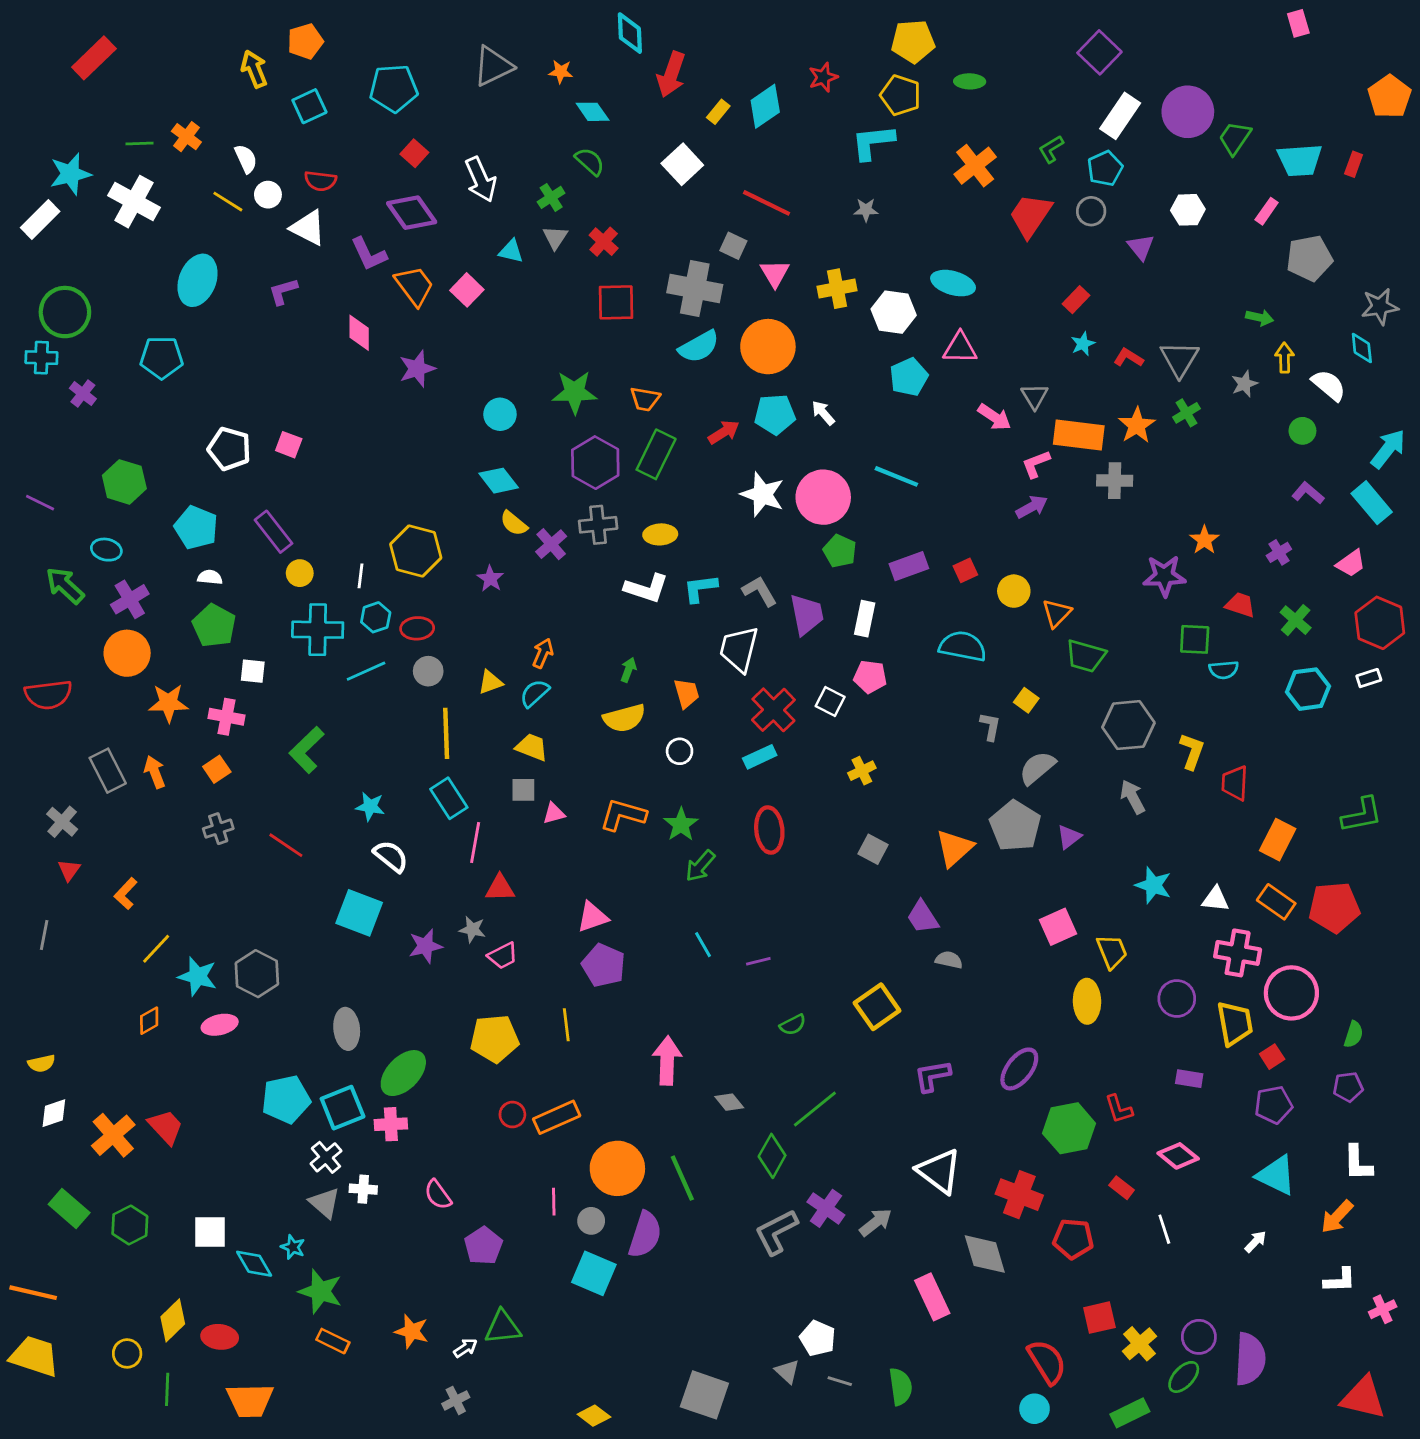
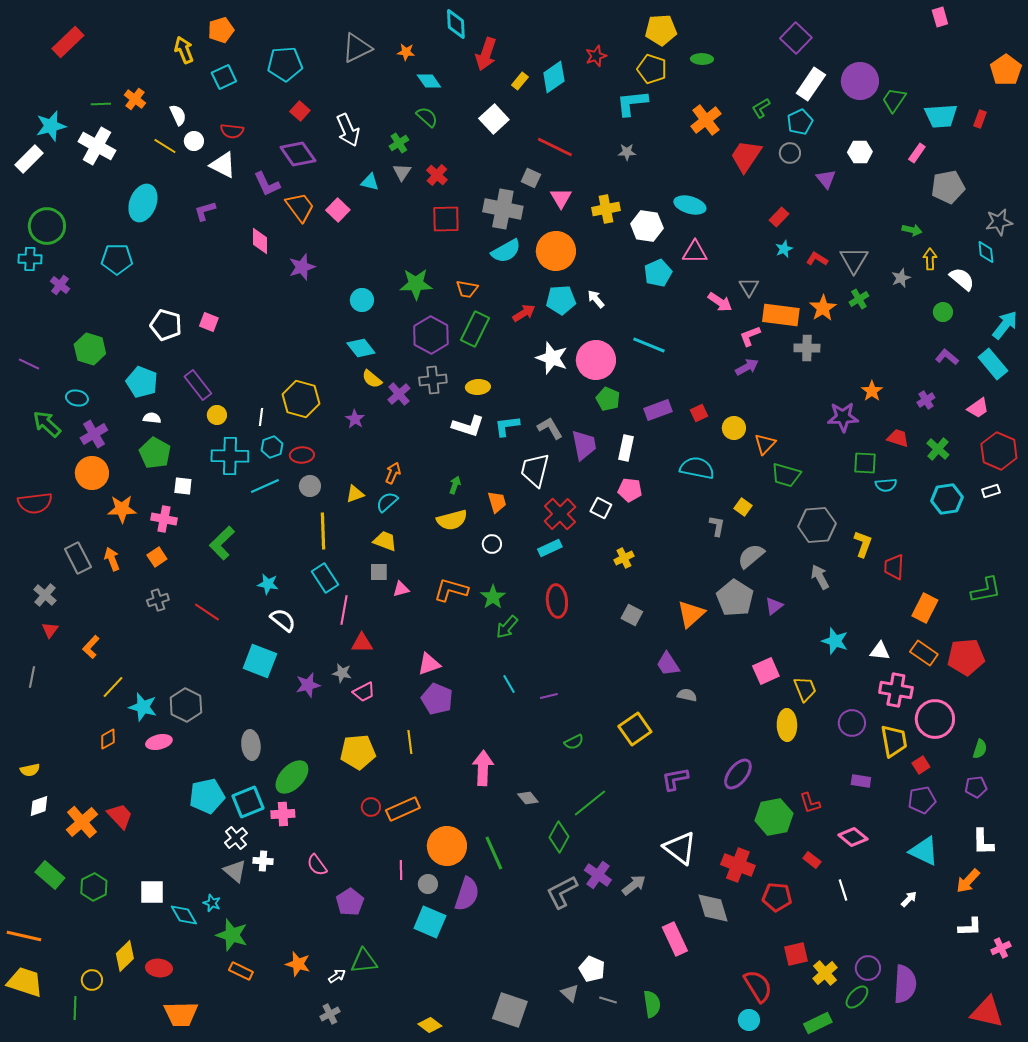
green line: (167, 1389) -> (75, 1008), moved

